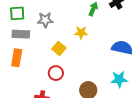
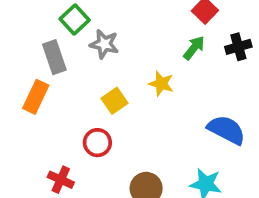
green square: (17, 13) -> (75, 19), moved, turned 35
gray rectangle: (21, 34) -> (54, 57), turned 54

